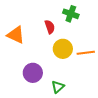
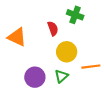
orange line: (86, 53) -> (91, 67), moved
green triangle: (58, 87) -> (61, 76), moved

